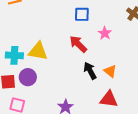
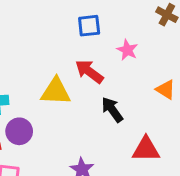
yellow triangle: (38, 51) -> (56, 91), moved
orange triangle: (110, 71) -> (166, 90), moved

